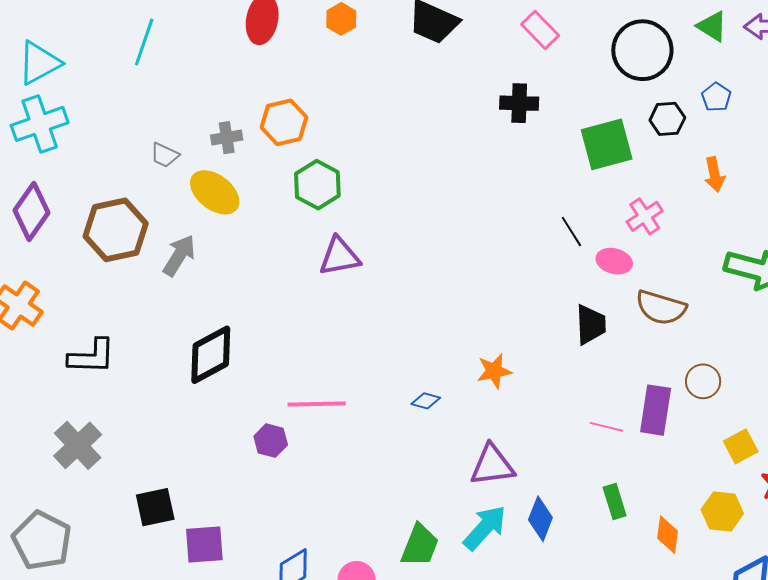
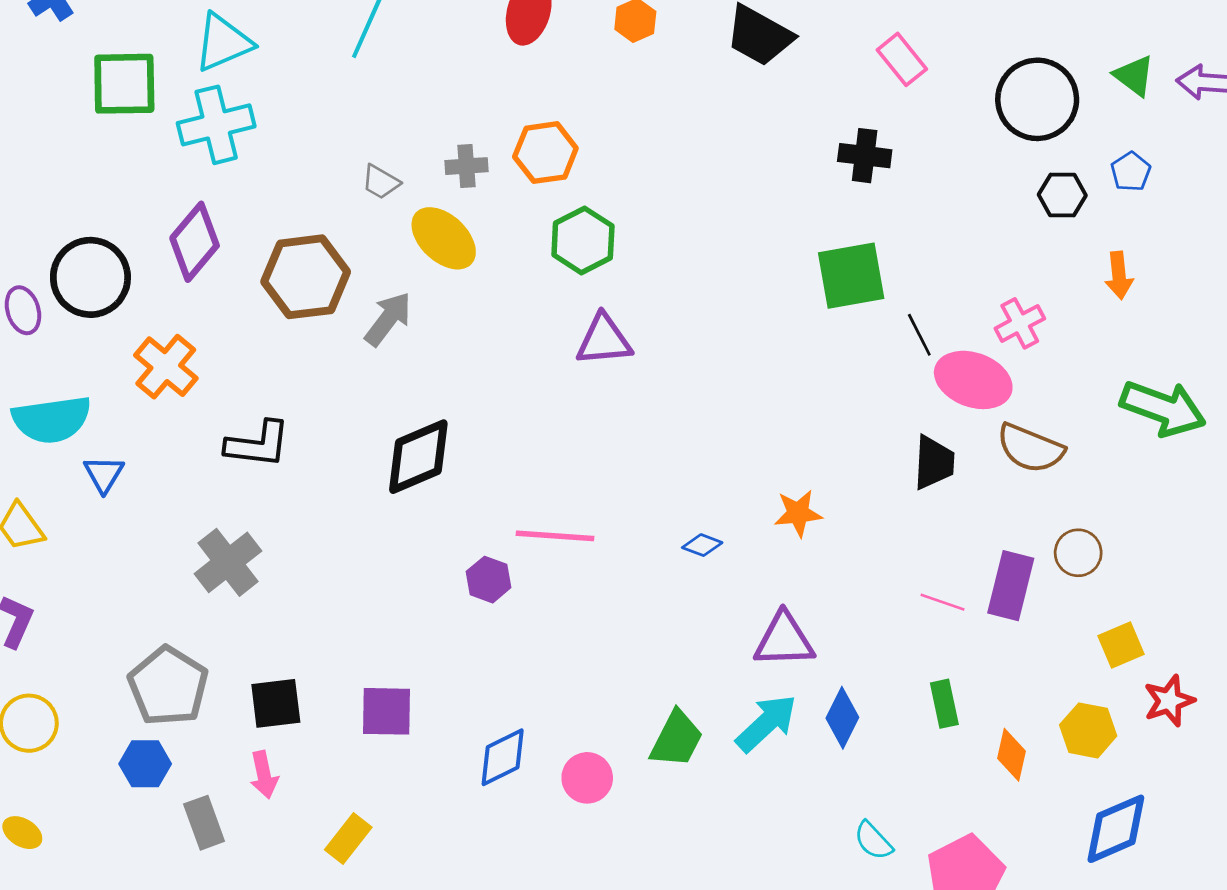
green square: (607, 144) -> (851, 276), moved
pink ellipse: (614, 261) -> (973, 380), size x1.6
black square: (155, 507) -> (276, 703), moved

